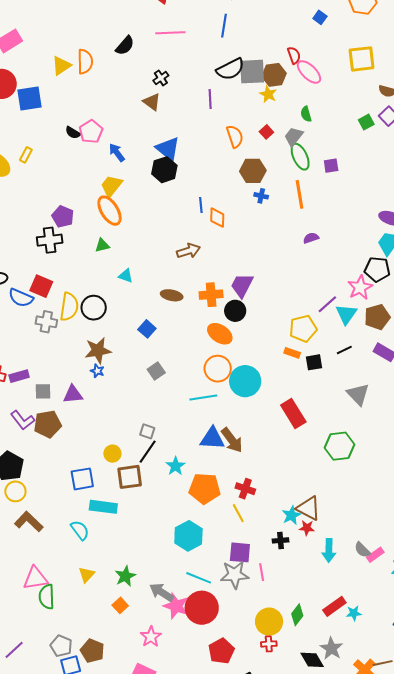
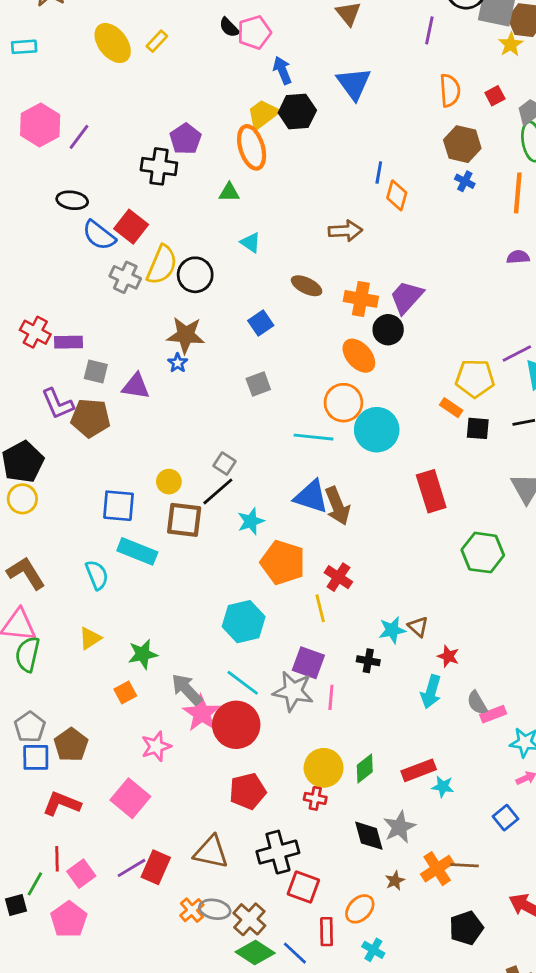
black hexagon: (164, 170) -> (297, 111), moved
brown triangle: (308, 508) -> (418, 627), size x0.6
brown L-shape: (29, 522) -> (26, 573), moved
red star: (307, 528) -> (448, 656), moved

